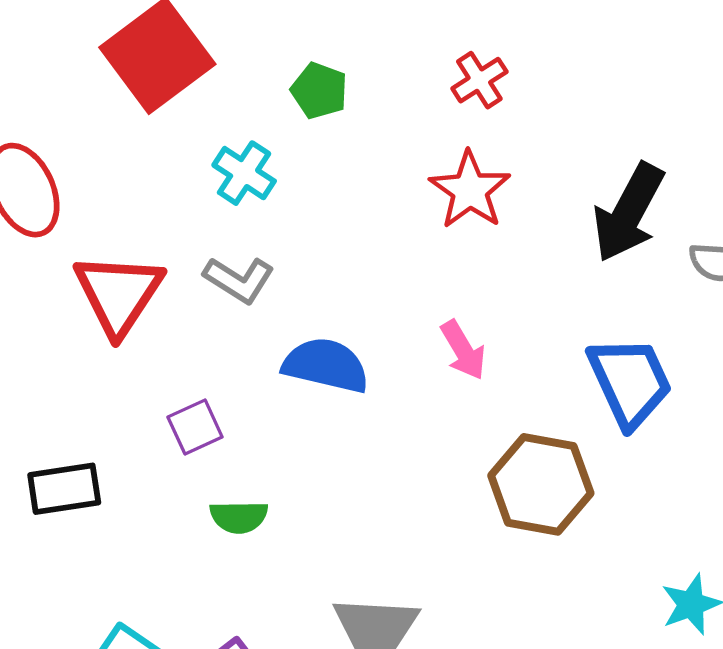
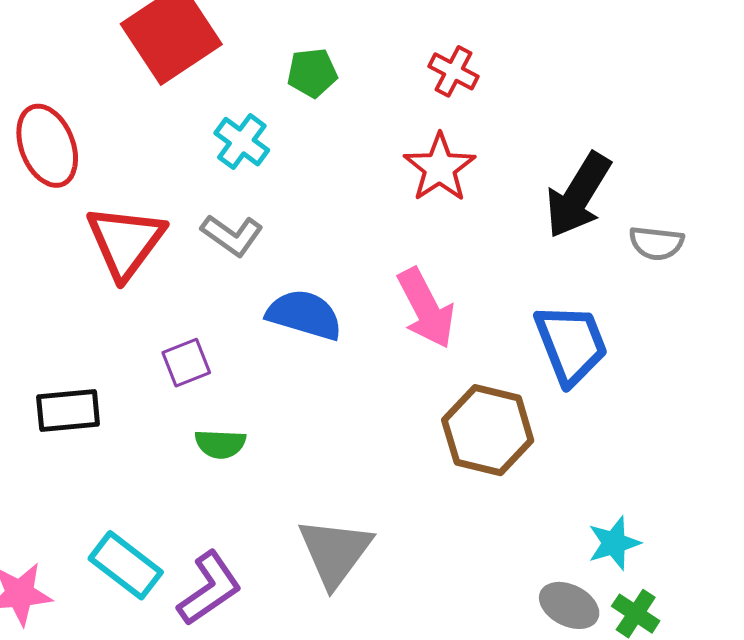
red cross: (479, 80) -> (453, 71), turned -33
green pentagon: (319, 91) -> (312, 73), turned -30
pink arrow: (463, 350) -> (426, 308), size x1.5

